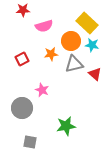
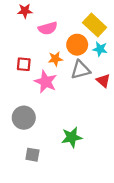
red square: (22, 59) -> (24, 64), turned 32
pink star: (42, 90) -> (46, 82), moved, size x1.5

